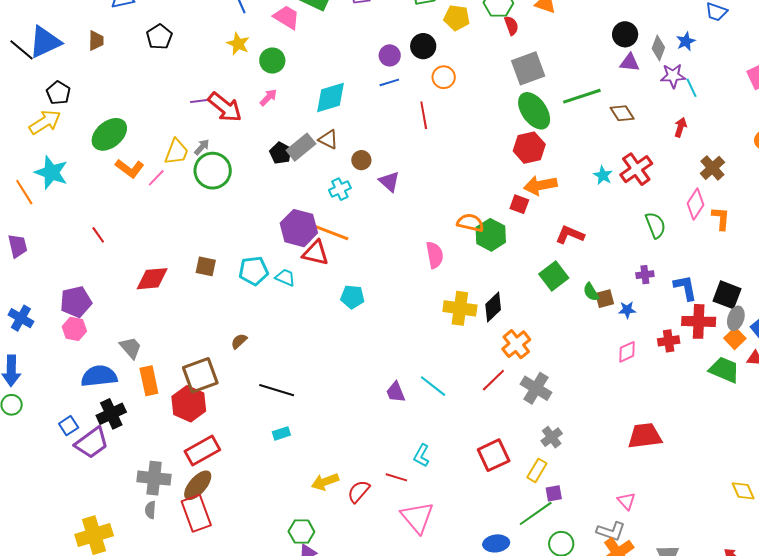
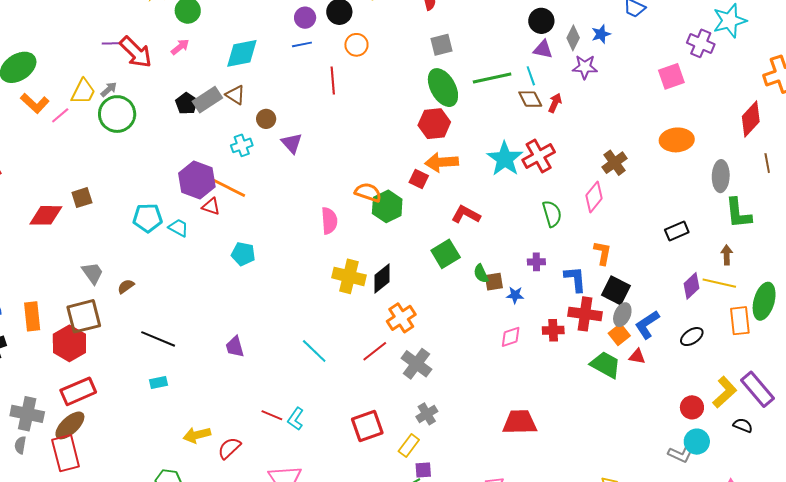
gray square: (528, 68) -> (441, 45), size x0.7
cyan line: (691, 88) -> (531, 76), moved
red arrow: (680, 127) -> (555, 103), moved
cyan star: (603, 175) -> (505, 159), size x1.8
orange L-shape: (721, 218) -> (603, 253), moved
red triangle: (316, 253) -> (211, 206), size x0.7
brown square: (206, 266) -> (82, 198), moved, turned -35
gray trapezoid: (131, 348) -> (92, 273), moved
purple trapezoid: (396, 392) -> (235, 347), moved
red line: (396, 477) -> (272, 415), moved

